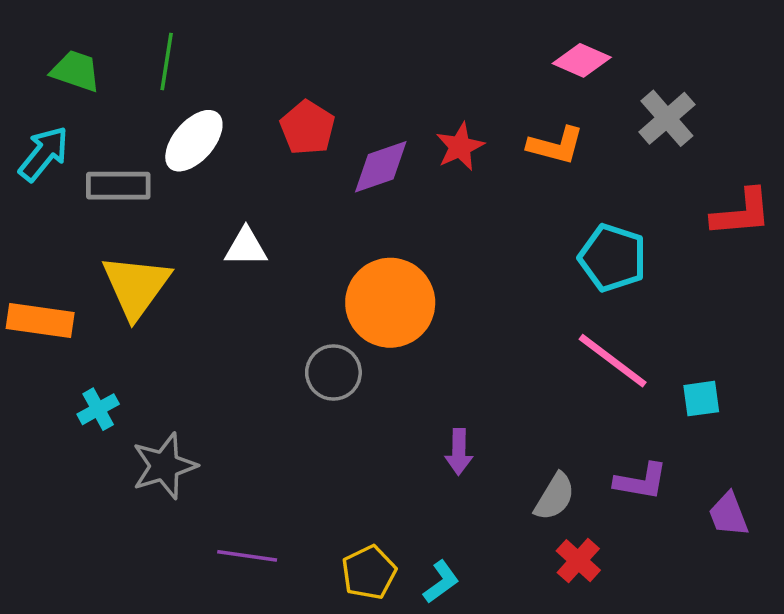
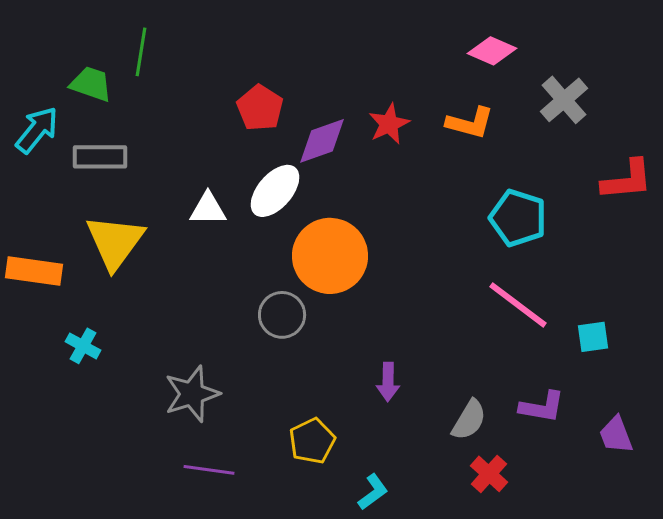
green trapezoid: (76, 71) -> (91, 84), moved
white ellipse: (194, 141) -> (275, 191), moved
cyan cross: (98, 409) -> (83, 346), turned -32
gray star: (164, 466) -> (192, 394), moved
yellow pentagon: (369, 572) -> (312, 441), moved

